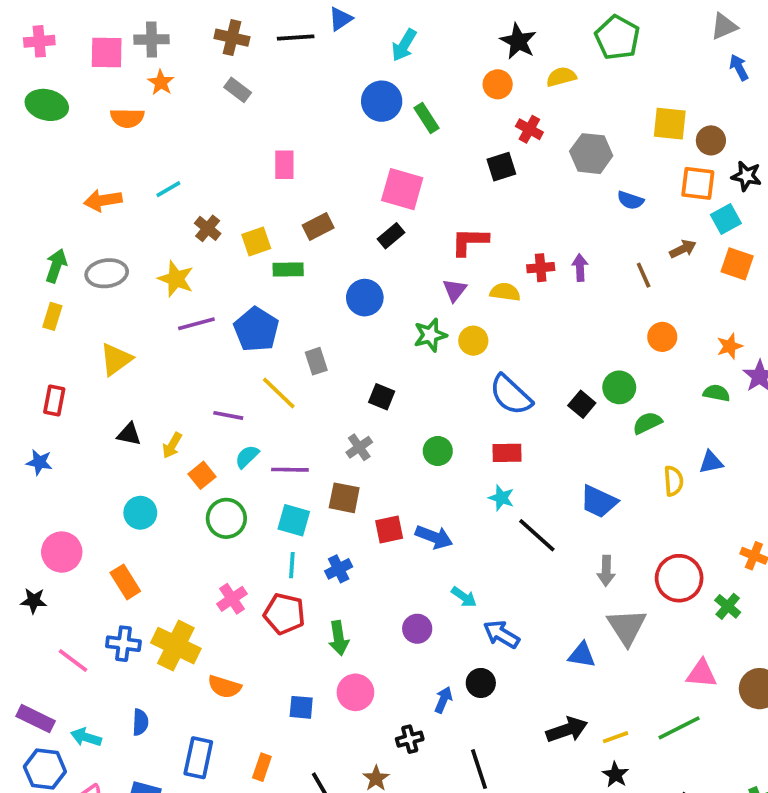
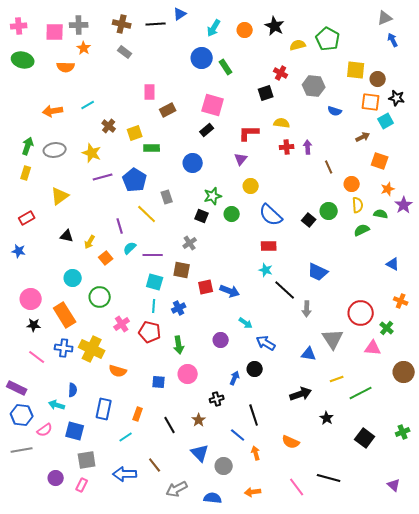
green pentagon: (617, 38) -> (328, 39), moved
orange circle: (498, 84) -> (245, 30), moved
brown rectangle: (318, 227) -> (168, 110), moved
orange square: (737, 264) -> (380, 161), moved
brown line: (644, 275) -> (329, 167), moved
yellow semicircle: (505, 292) -> (282, 123), moved
green star: (430, 335) -> (213, 196), moved
red rectangle: (54, 400) -> (27, 218), turned 49
purple line: (228, 415) -> (120, 226), turned 63
green semicircle: (647, 423) -> (362, 230), moved
green circle: (438, 451) -> (232, 214), moved
blue triangle: (711, 462) -> (393, 264), moved, turned 40
yellow semicircle: (673, 481) -> (358, 205), moved
green circle: (226, 518) -> (100, 297), moved
gray arrow: (606, 571) -> (307, 309), moved
orange rectangle: (125, 582) -> (65, 315), size x1.4
black star: (34, 601) -> (34, 325), moved
pink triangle: (702, 674) -> (373, 348), moved
cyan arrow: (86, 737) -> (57, 405), moved
yellow line: (615, 737) -> (337, 379), moved

